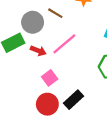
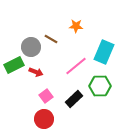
pink line: (64, 44) -> (76, 66), moved
black rectangle: (74, 100) -> (74, 99), moved

